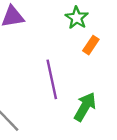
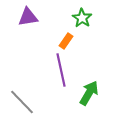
orange rectangle: (91, 45) -> (66, 41), moved

